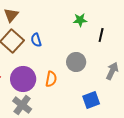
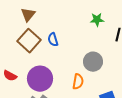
orange semicircle: (51, 79) -> (78, 82), moved

